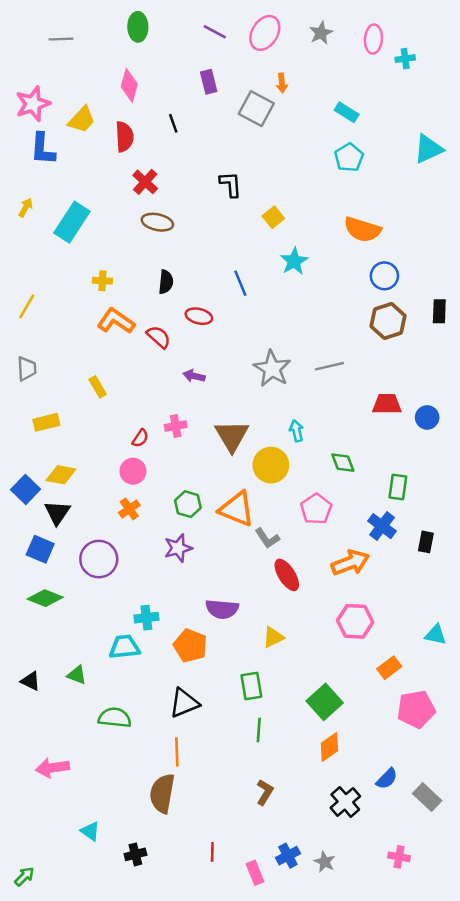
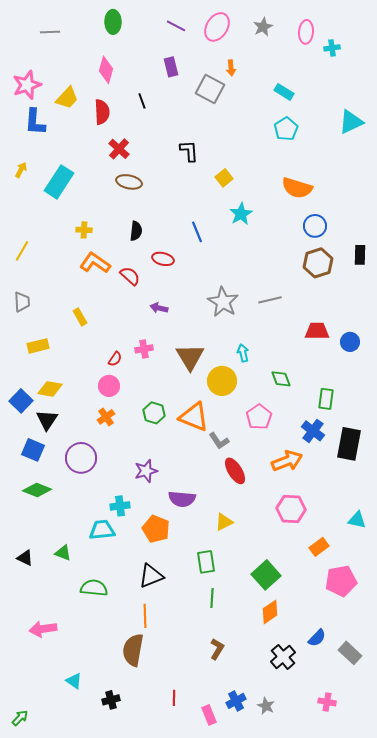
black rectangle: (426, 542) -> (349, 444), size x1.8
purple star: (178, 548) -> (146, 471), moved

